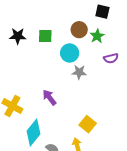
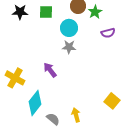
gray star: (79, 72) -> (69, 47), moved
yellow square: (88, 124) -> (112, 101), moved

